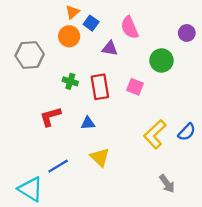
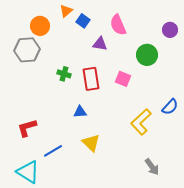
orange circle: (69, 36) -> (40, 26), moved
red L-shape: (50, 117) -> (27, 128), moved
blue semicircle: (187, 132) -> (170, 107), moved

